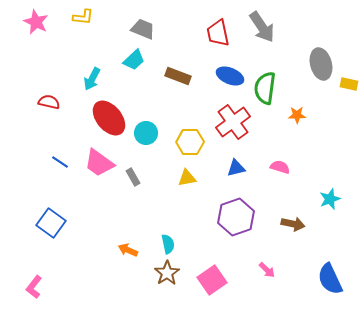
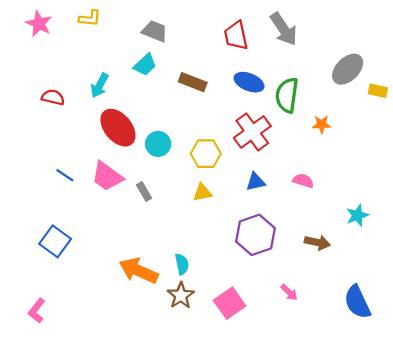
gray ellipse: (321, 64) -> (348, 69), turned 60
red semicircle: (49, 102) -> (53, 97), moved
orange arrow: (128, 250) -> (139, 271), size x1.8

